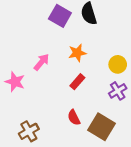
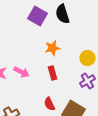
pink arrow: (42, 62) -> (21, 72), moved, turned 77
red rectangle: (77, 82) -> (52, 73), turned -56

